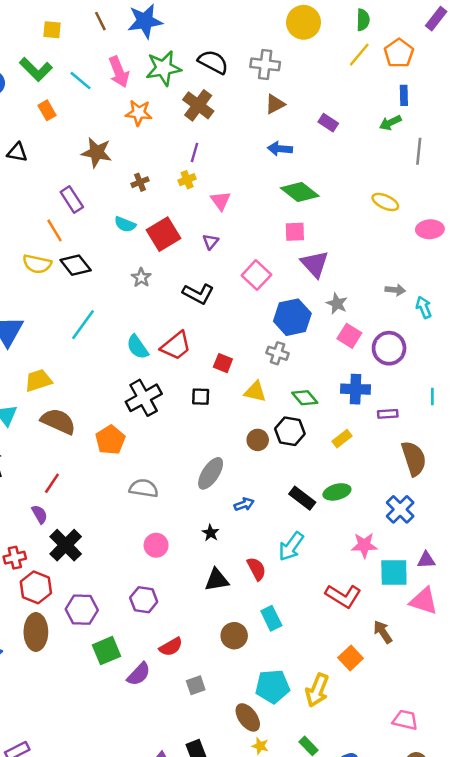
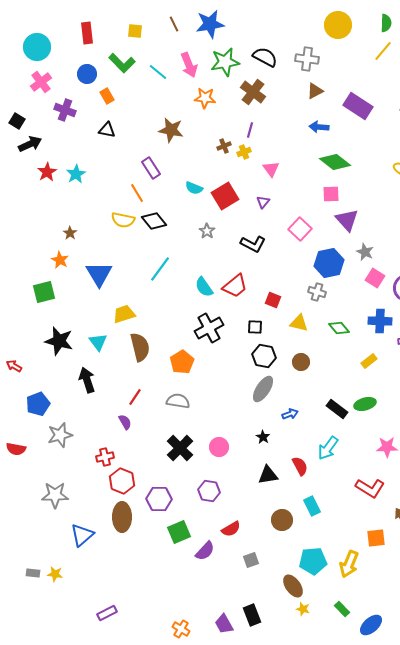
orange rectangle: (47, 110) -> (107, 96), moved
purple rectangle: (328, 123) -> (358, 106), size x1.8
brown cross: (140, 182) -> (224, 146), moved
brown semicircle: (58, 421) -> (140, 347), turned 52
black hexagon: (290, 431) -> (264, 356), moved
gray semicircle: (144, 488) -> (178, 401), moved
black cross: (66, 545) -> (180, 448), moved
orange square: (351, 658) -> (376, 538), turned 36

